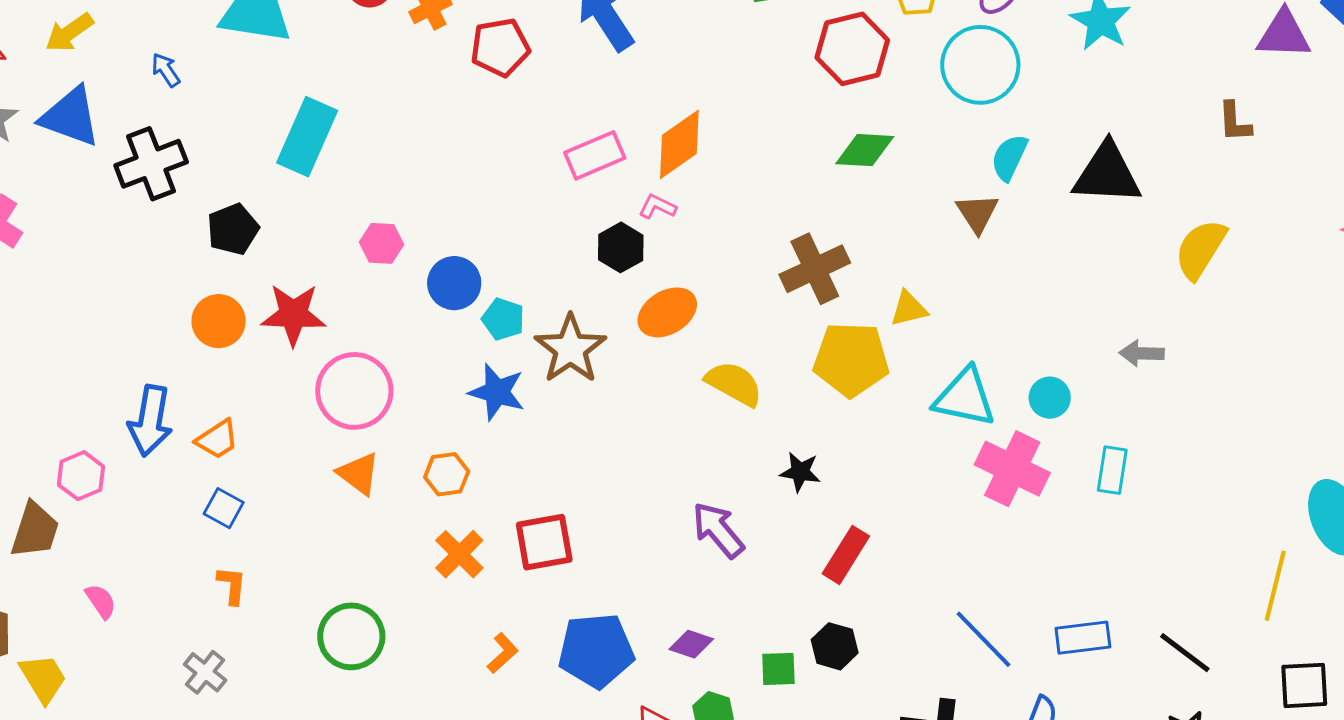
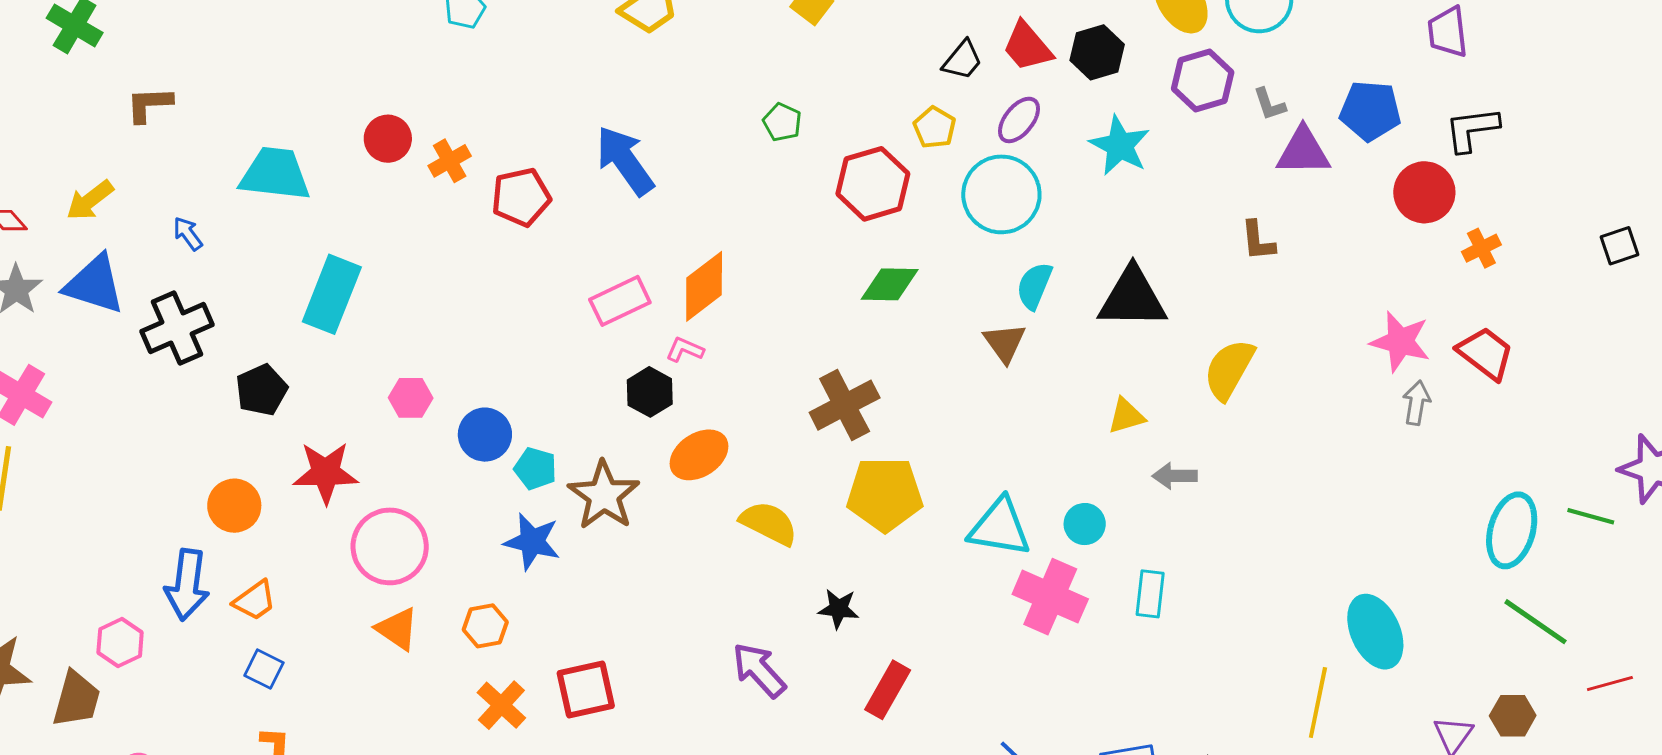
yellow triangle: (909, 309) -> (1126, 416), moved
orange circle: (219, 321) -> (234, 506), moved

